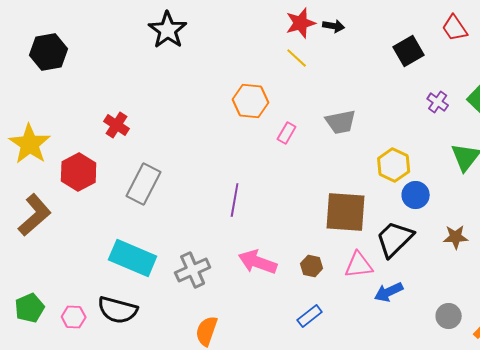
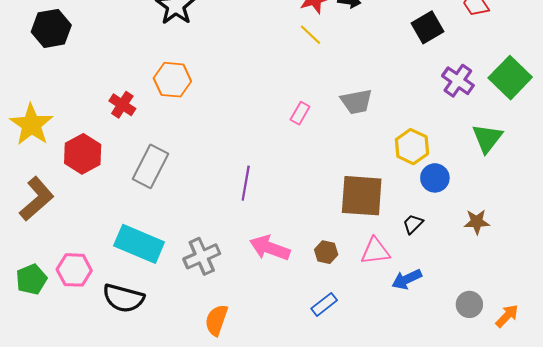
orange hexagon: (251, 101) -> (172, 80), moved
purple cross: (438, 102) -> (458, 81), size x1.4
black trapezoid: (395, 239) -> (413, 224), size x0.5
green pentagon: (30, 308) -> (31, 279), moved
pink hexagon: (74, 317) -> (74, 270), moved, size x1.4

